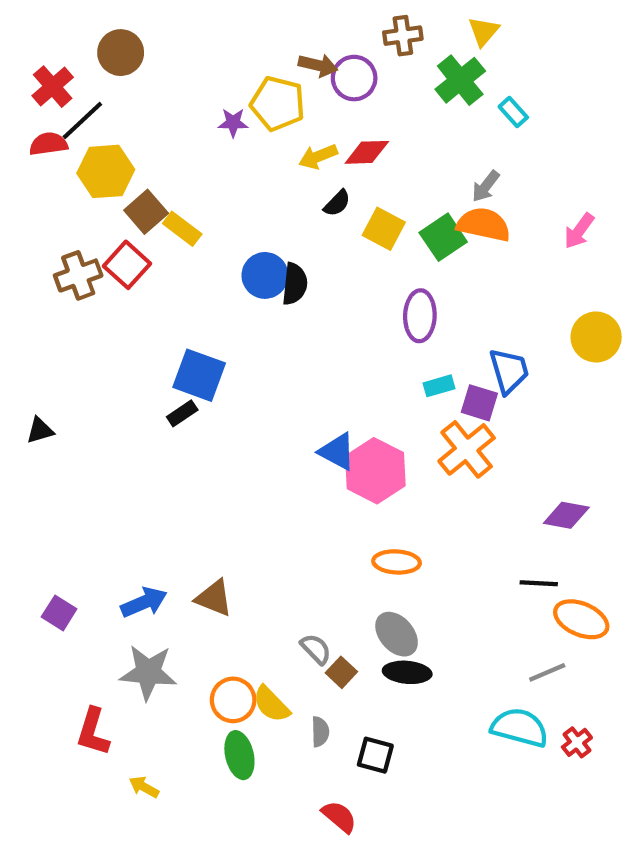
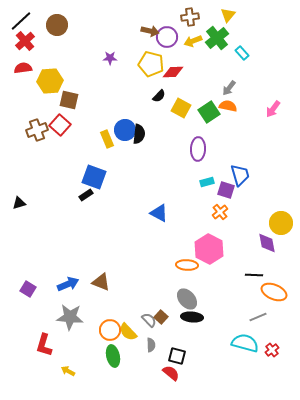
yellow pentagon: (278, 104) -> (151, 64), moved
black line: (82, 120) -> (21, 21), moved
yellow arrow: (318, 157) -> (193, 41), moved
brown square: (146, 212) -> (69, 100), turned -36
orange semicircle: (484, 224) -> (228, 106), size x0.7
yellow rectangle: (182, 229) -> (107, 139), moved, turned 30
yellow circle: (596, 337) -> (281, 223), moved
orange cross: (467, 449) -> (220, 212), size x0.6
pink hexagon: (375, 471) -> (209, 249), moved
purple diamond: (566, 515) -> (267, 243), turned 70
gray semicircle: (316, 649) -> (149, 320), moved
red semicircle: (339, 817) -> (171, 373), moved

